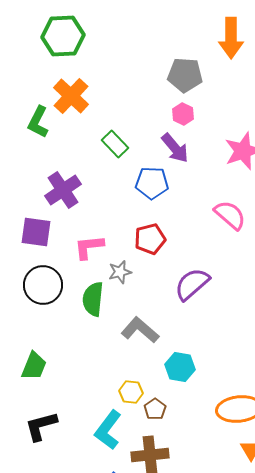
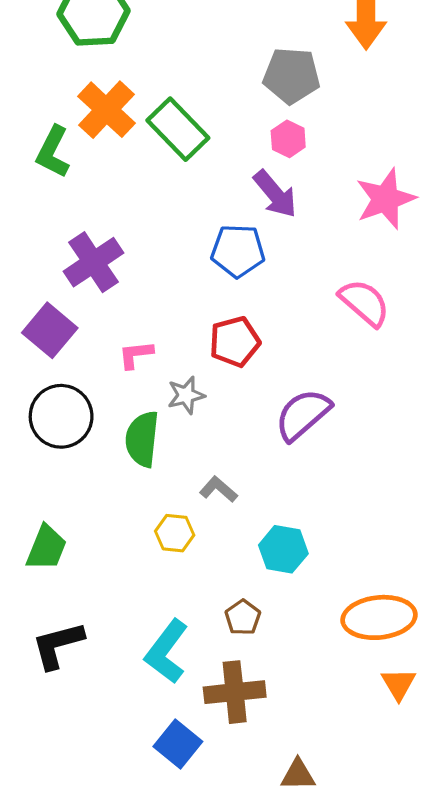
green rectangle: (115, 144) -> (178, 129), moved, size x1.4
purple square: (36, 232) -> (50, 330), turned 32
pink L-shape: (89, 247) -> (136, 355), size x0.7
gray L-shape: (140, 330) -> (218, 489), size x0.6
yellow hexagon: (131, 392) -> (175, 533), moved

